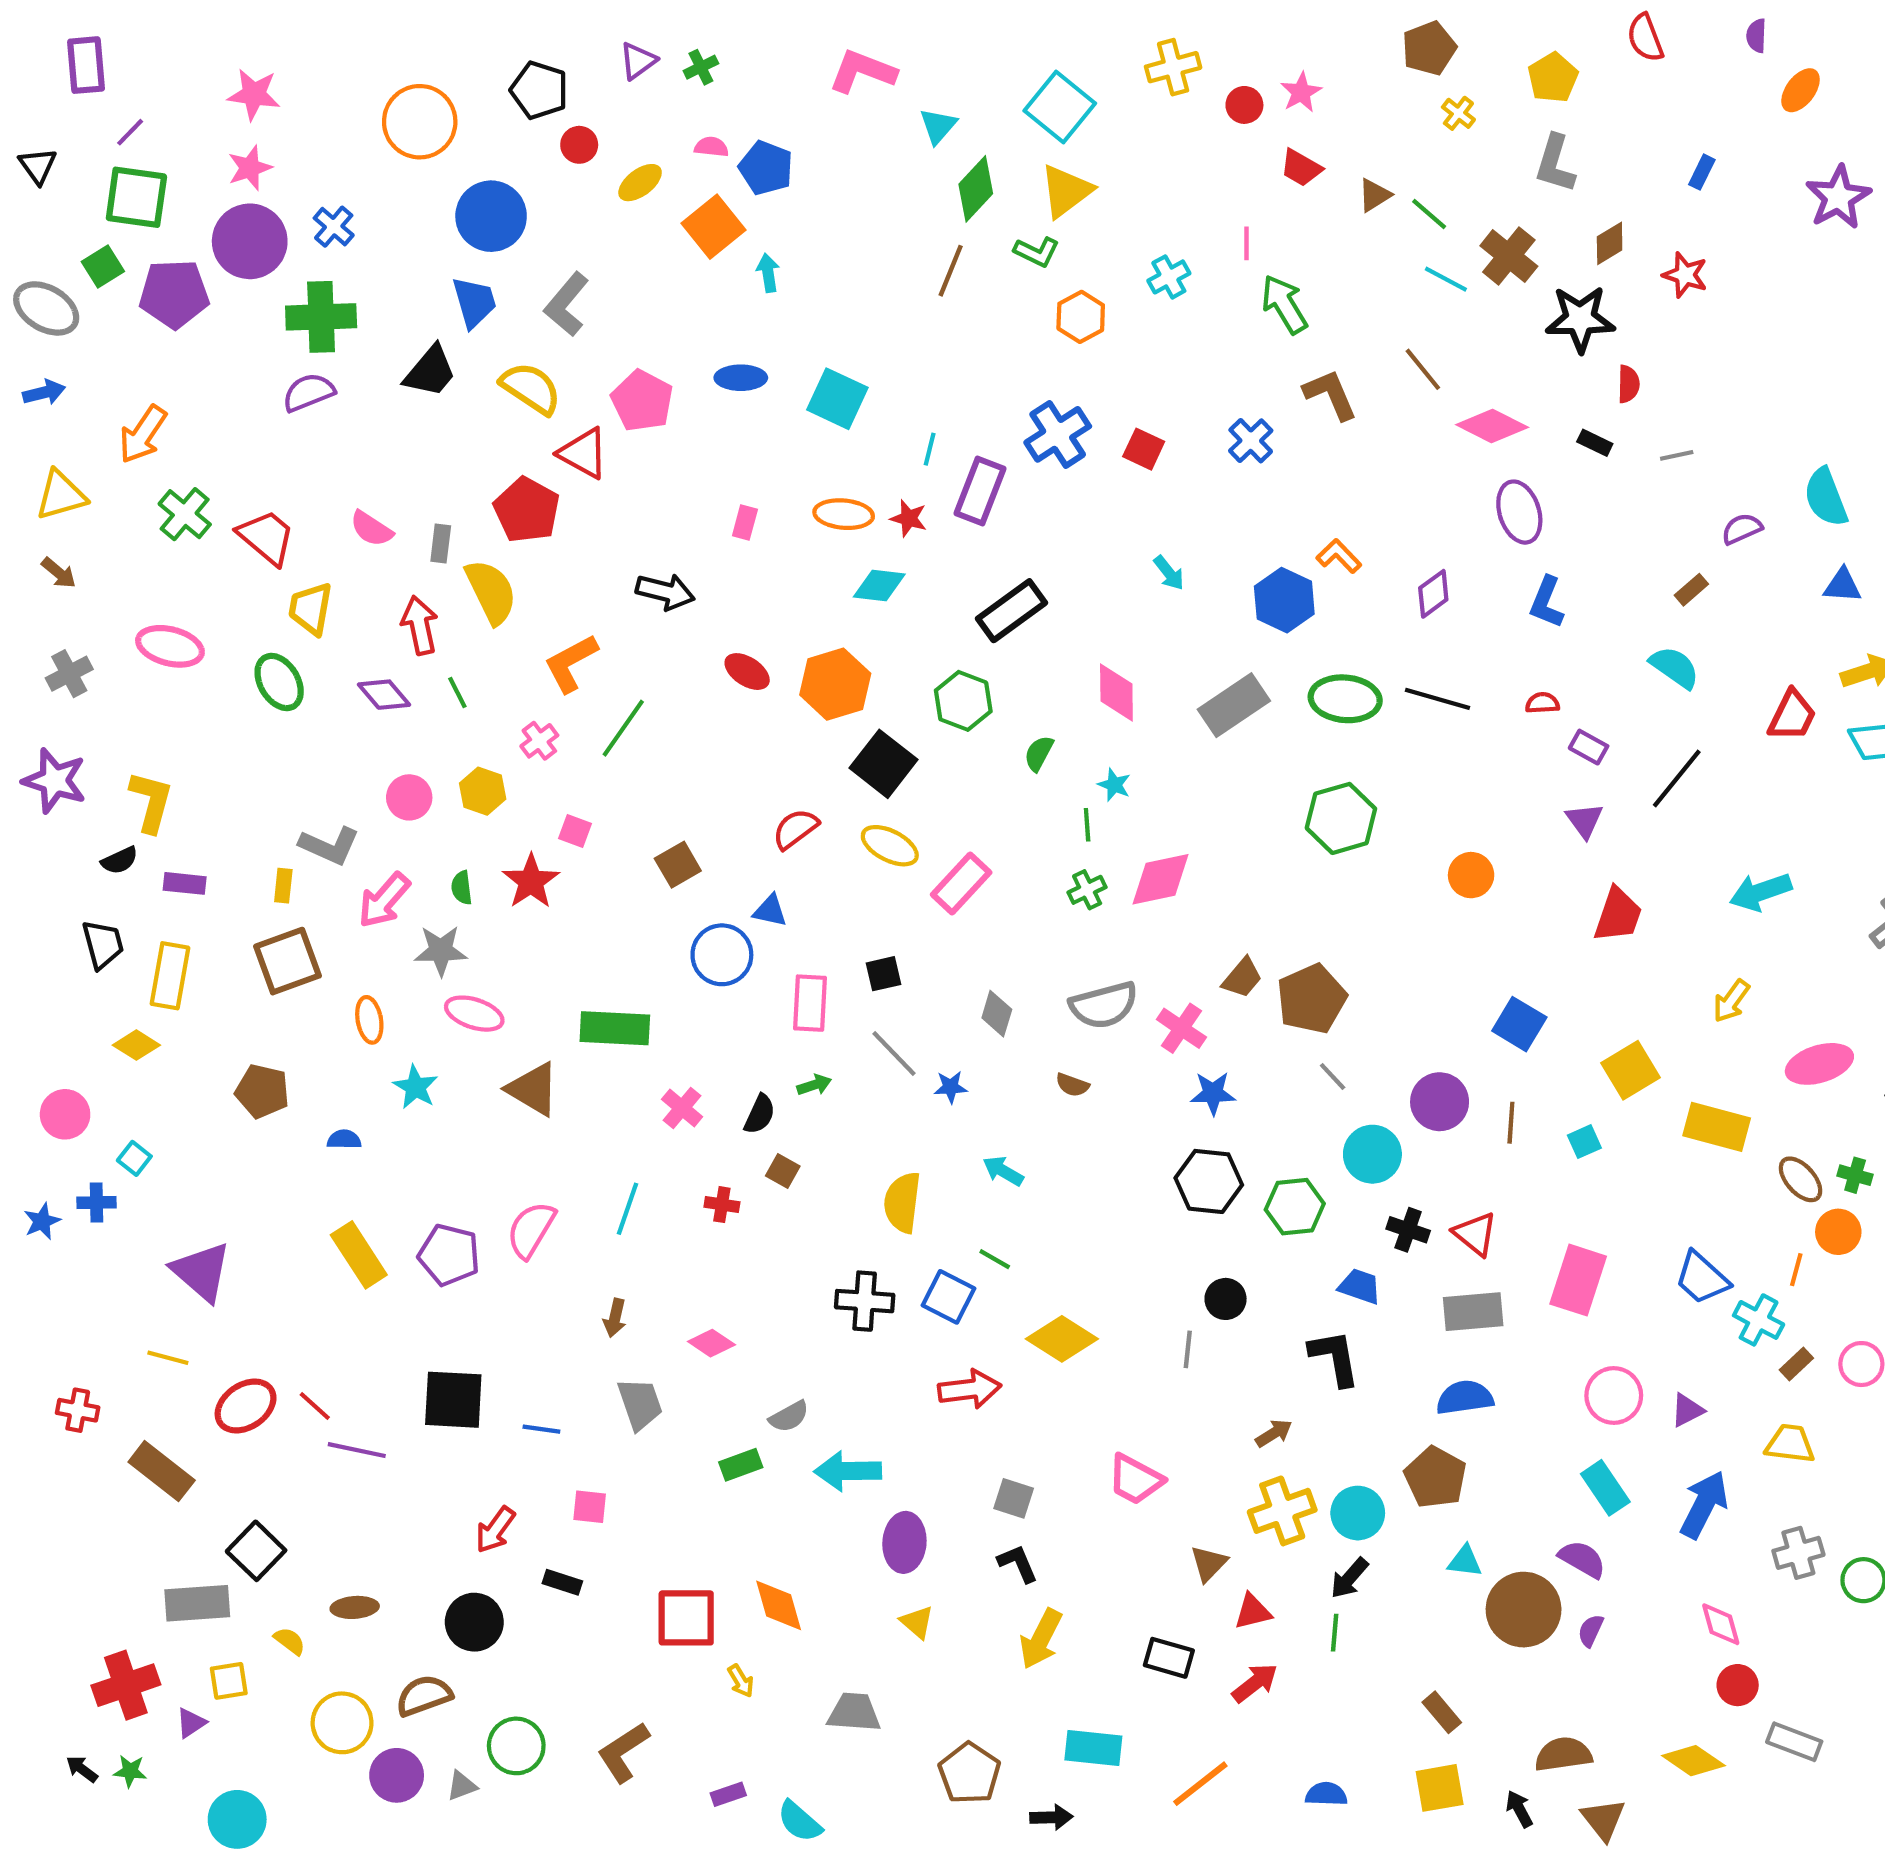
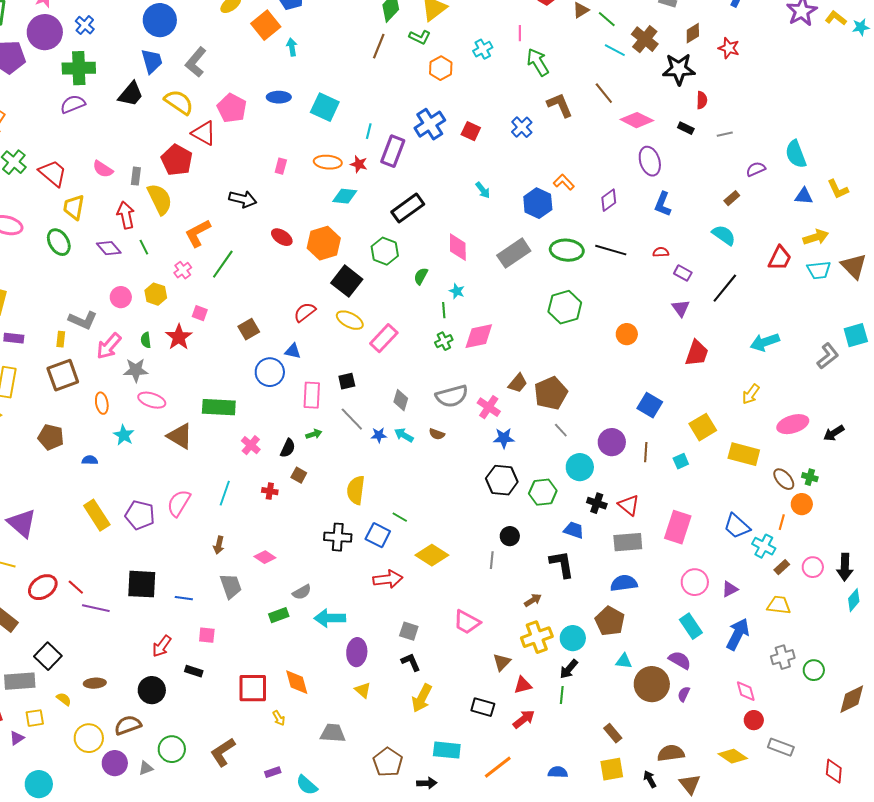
cyan arrow: (1003, 1171) -> (404, 435), moved

